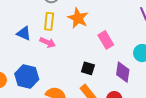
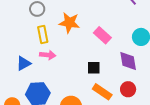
blue triangle: (24, 33) -> (24, 63), moved, turned -35

